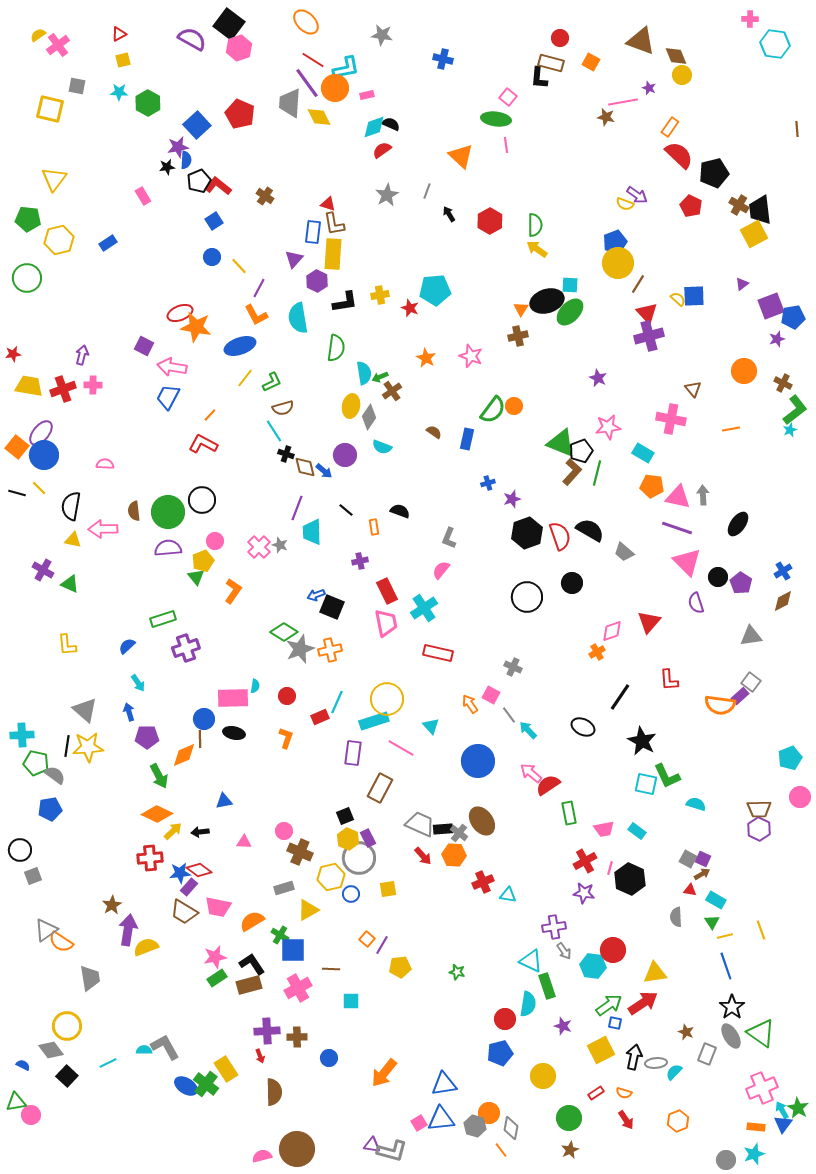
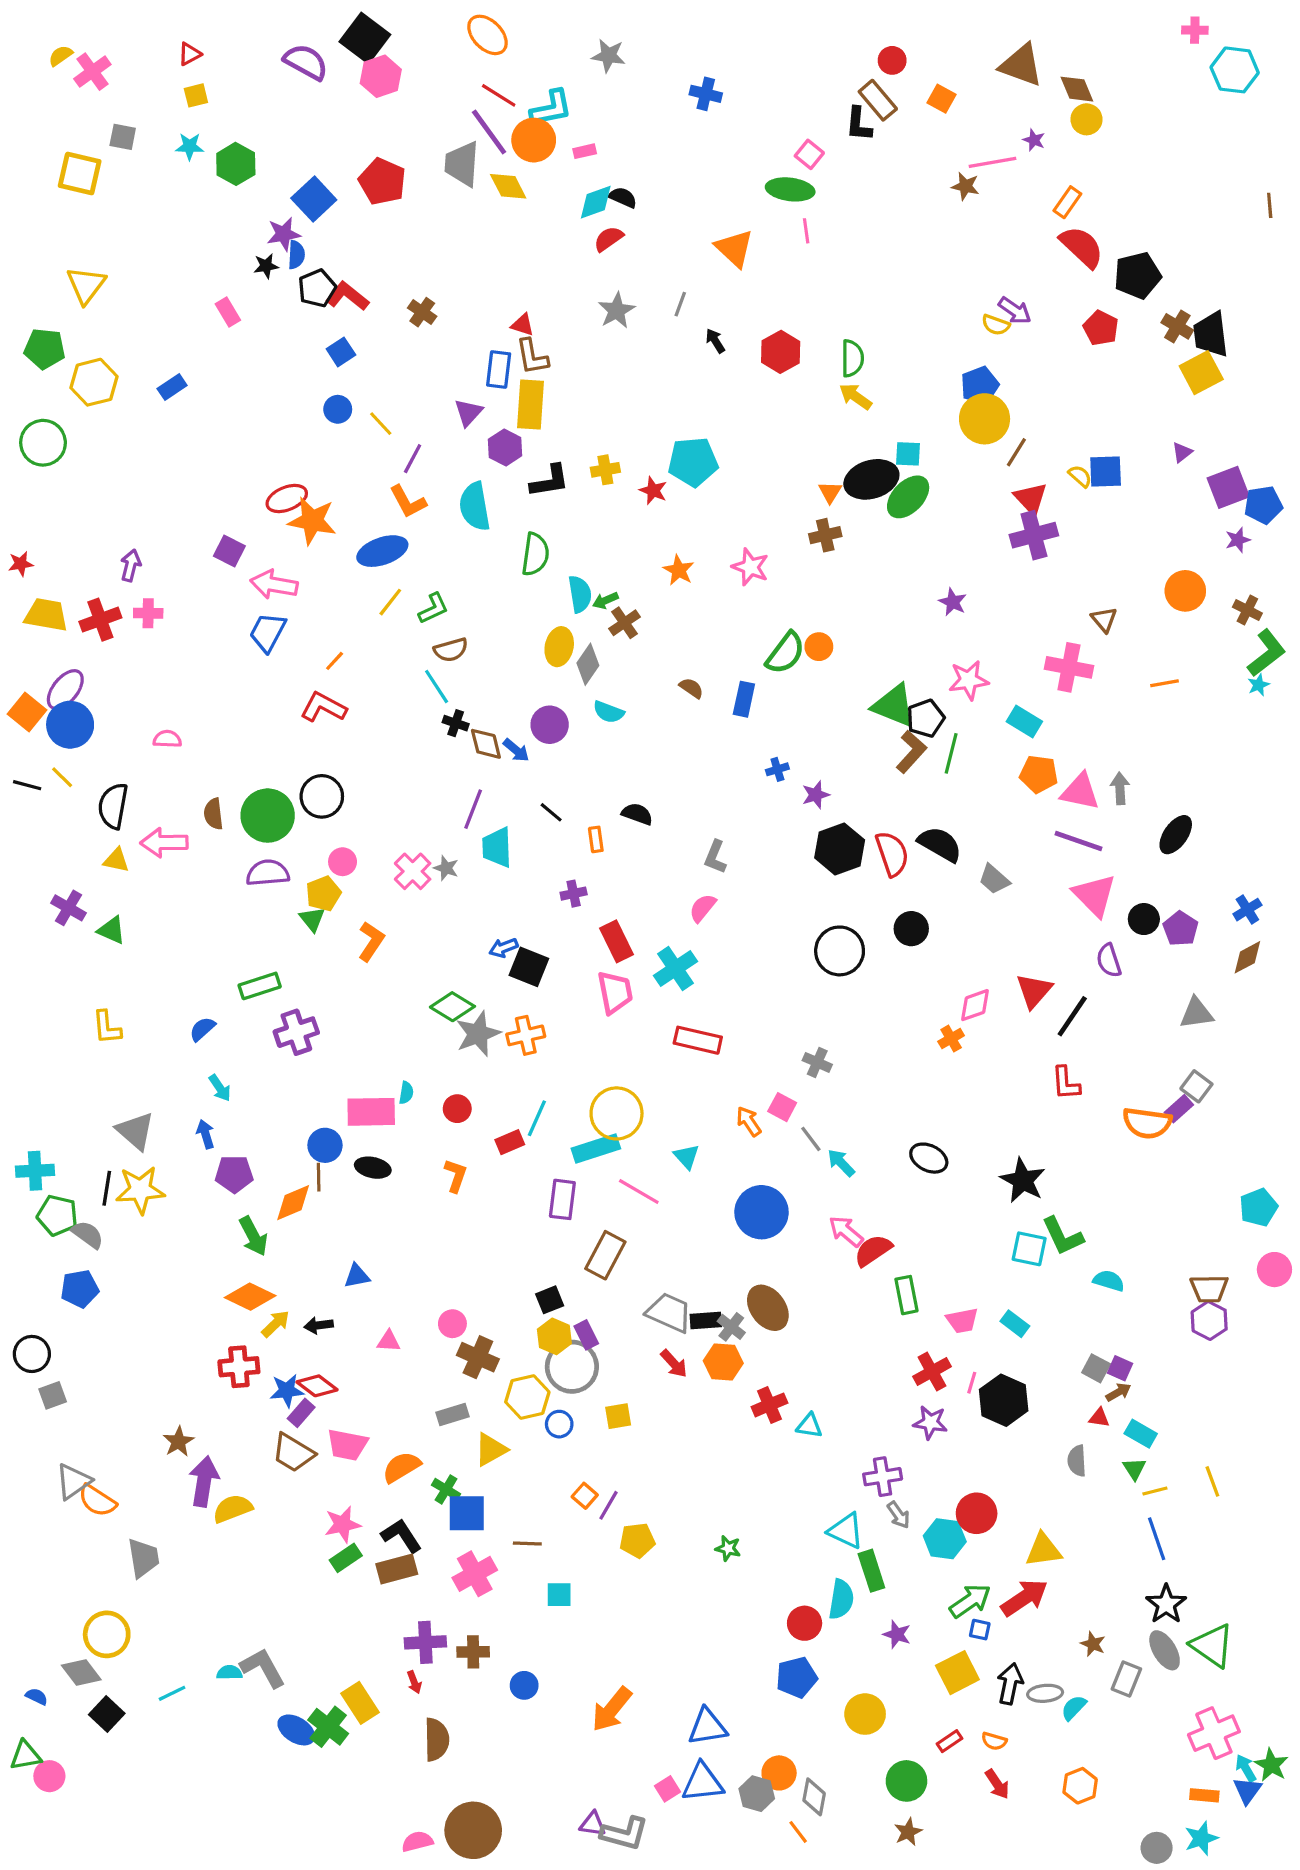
brown rectangle: (551, 63) -> (878, 100), turned 35
black line: (620, 697) -> (1072, 1016), moved

